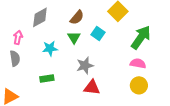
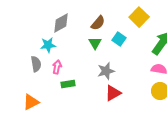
pink arrow: (18, 37) -> (57, 67), moved
cyan star: (50, 48) -> (48, 45), moved
red triangle: (92, 87) -> (113, 93), turned -36

